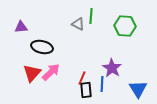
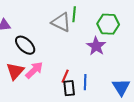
gray triangle: (78, 24) -> (61, 22), size x1.5
black ellipse: (42, 47) -> (25, 45), turned 30
purple star: (112, 68) -> (96, 46), moved

